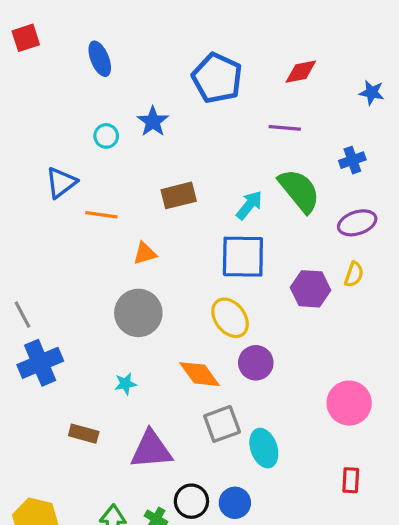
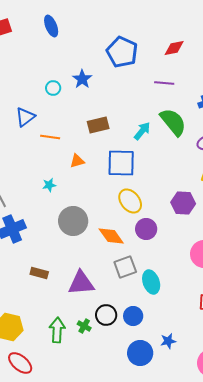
blue ellipse: (100, 59) -> (51, 26), moved
blue square: (243, 257) -> (121, 163), moved
purple hexagon: (310, 289) -> (183, 203), moved
gray circle: (138, 313) -> (73, 221), moved
cyan star: (125, 384) -> (49, 185), moved

